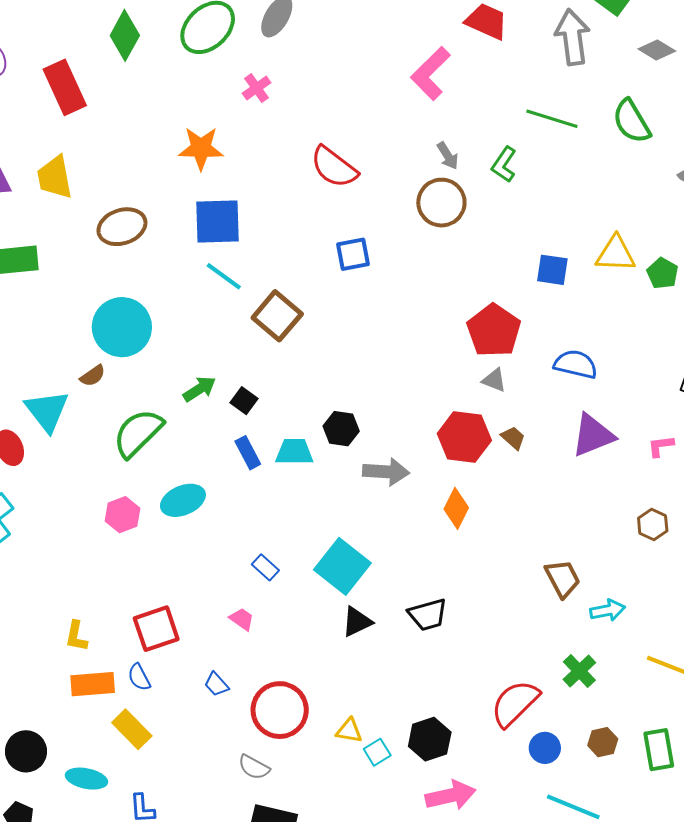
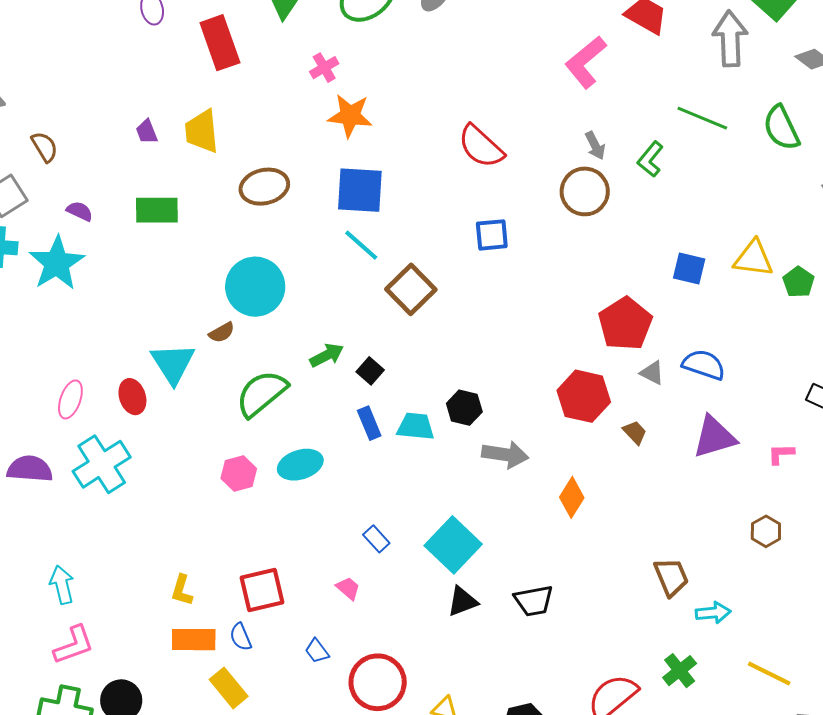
pink cross: (257, 88) -> (324, 68), moved
gray triangle: (494, 380) -> (652, 373), moved
red hexagon: (464, 437) -> (584, 396), moved

